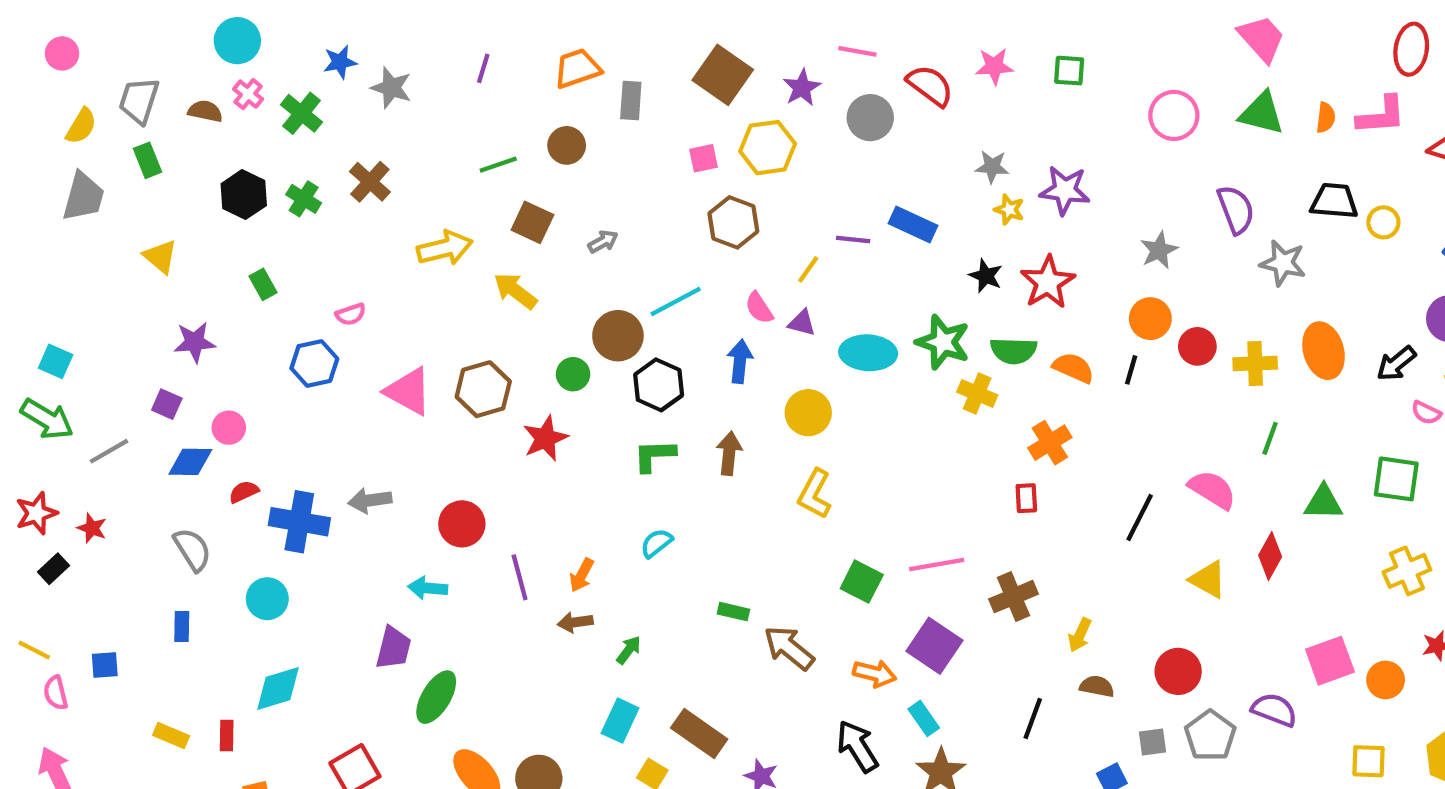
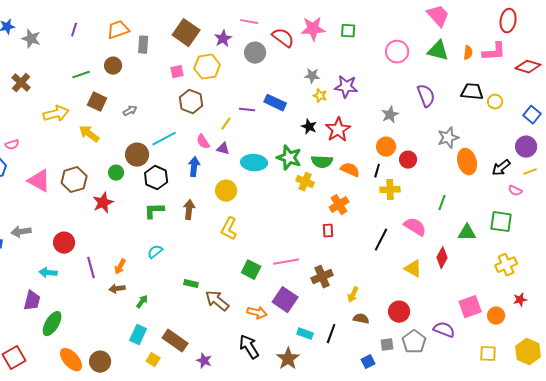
pink star: (994, 66) -> (313, 29), size x1.4
gray star: (1283, 263) -> (448, 138), moved, turned -30
yellow cross: (1255, 363) -> (390, 190), moved
cyan rectangle: (924, 718) -> (305, 334), moved, turned -35

